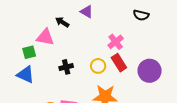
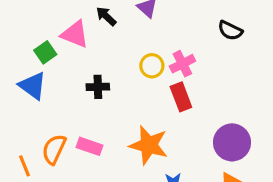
green square: (29, 52) -> (45, 52), turned -32
yellow circle: (98, 66) -> (152, 66), moved
purple circle: (150, 71) -> (232, 142), moved

